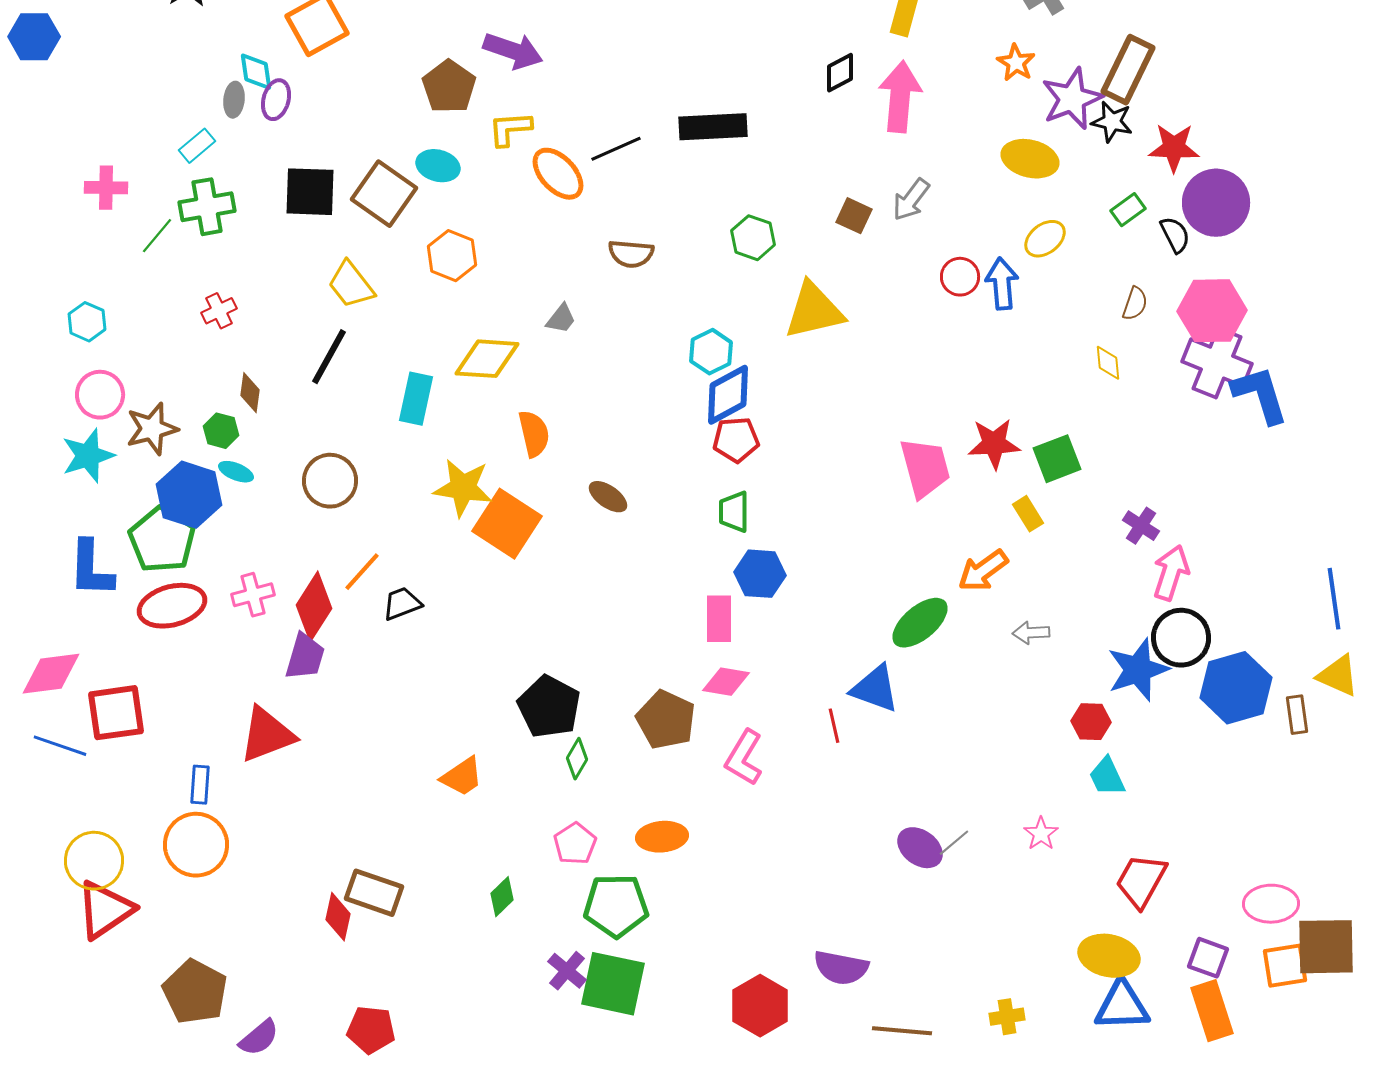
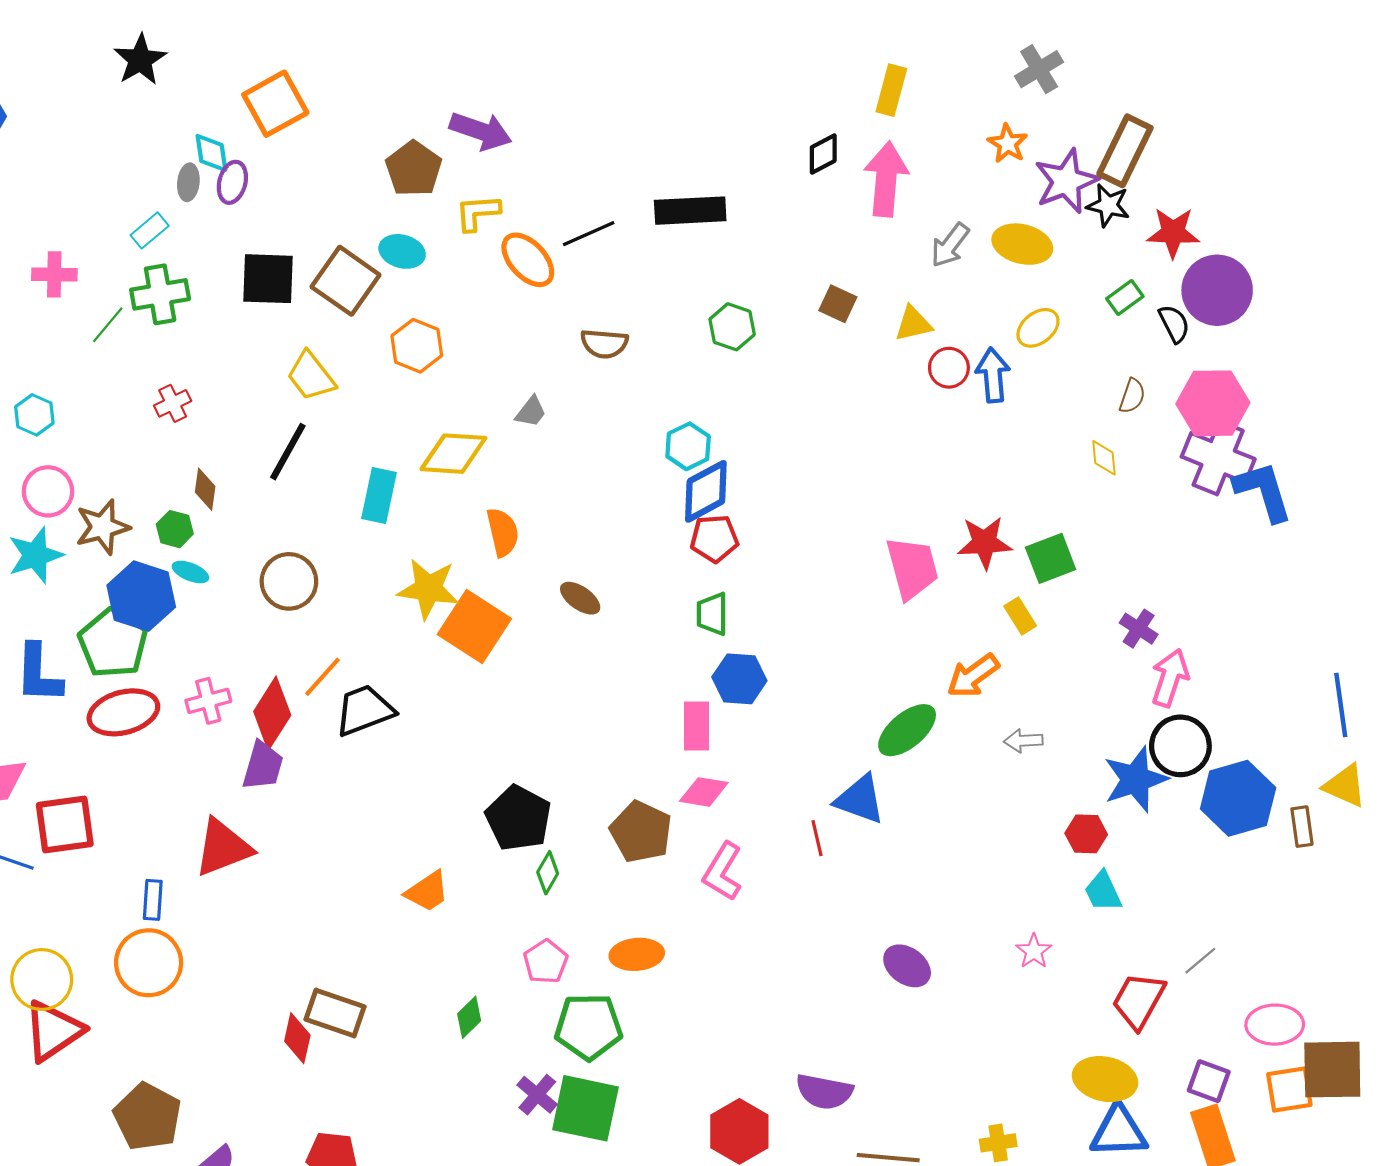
gray arrow: (911, 200) -> (950, 245), moved
yellow triangle: (814, 311) -> (913, 324), moved, size x0.6
black trapezoid: (402, 604) -> (364, 710), size x1.5
gray line: (954, 843) -> (1200, 961), moved

